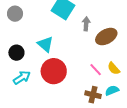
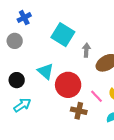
red circle: (54, 71) -> (68, 85), moved
brown cross: (93, 95) -> (79, 111), moved

